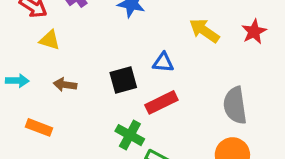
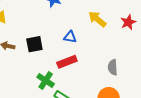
black square: (123, 80) -> (34, 44), moved
gray semicircle: (235, 105) -> (113, 67), size x0.7

